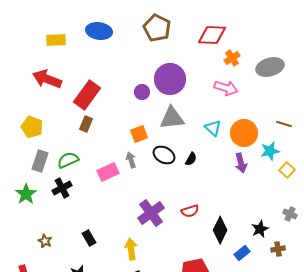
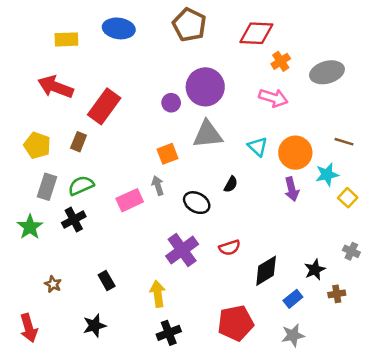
brown rectangle: (86, 124) -> (79, 142), moved
black ellipse: (164, 155) -> (197, 203), moved
black diamond: (220, 230) -> (266, 271), turned 32

